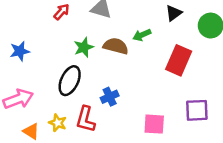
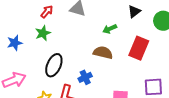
brown semicircle: (116, 46) -> (103, 53), moved
green star: (84, 47) -> (43, 33), moved

